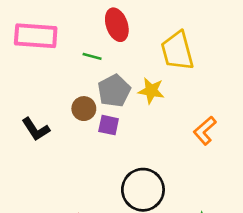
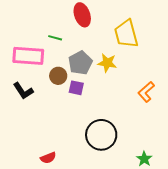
pink rectangle: (36, 36) -> (28, 56), moved
green line: (92, 56) -> (55, 38), moved

